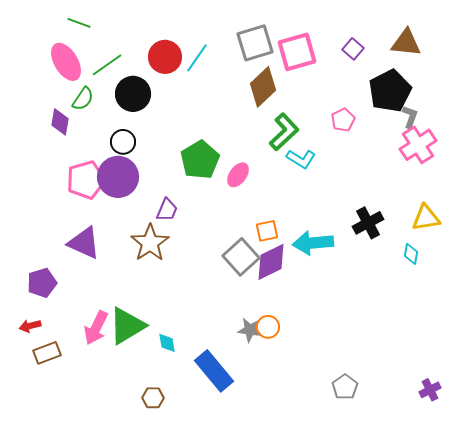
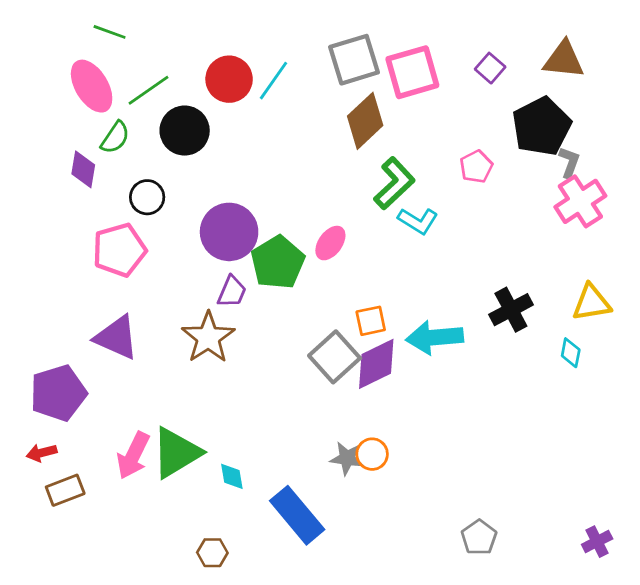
black circle: (123, 142) -> (147, 197), moved
green pentagon: (200, 160) -> (278, 262), moved
purple circle: (118, 177) -> (229, 232), moved
purple pentagon: (42, 283) -> (58, 393), size x1.4

